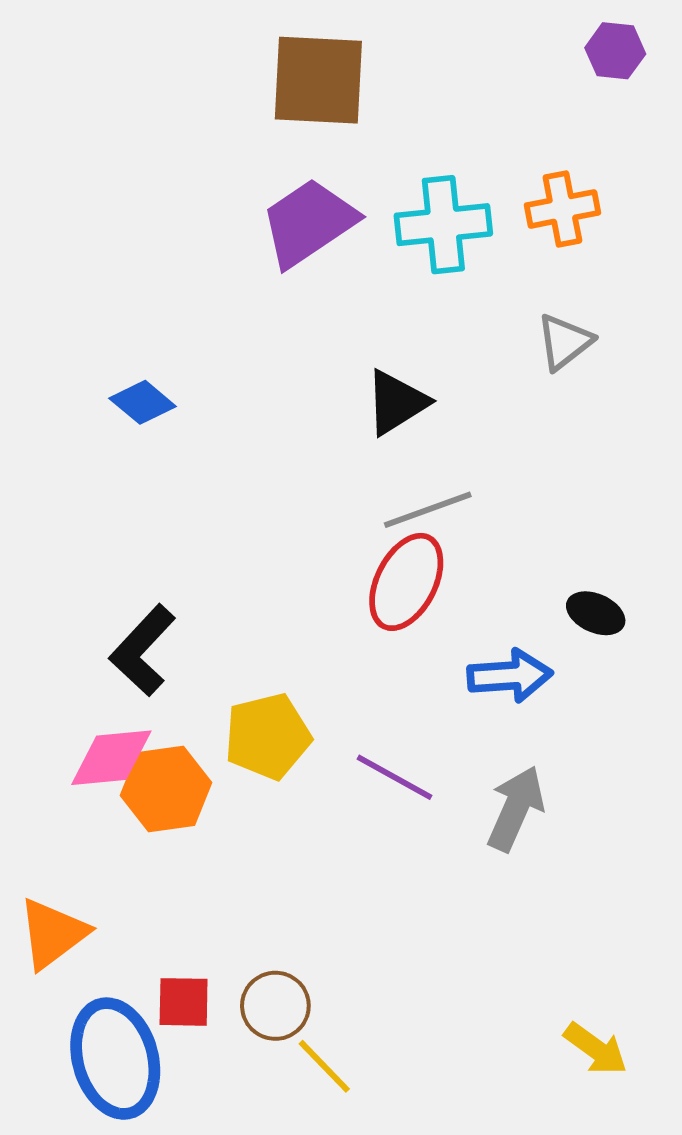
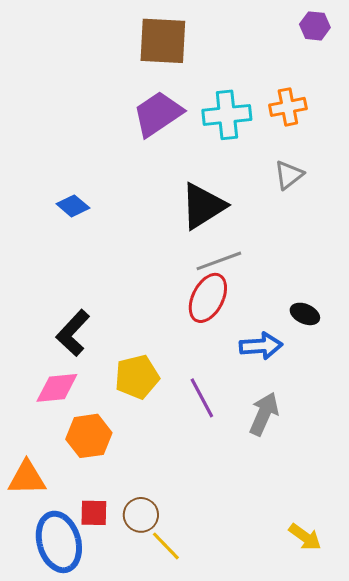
black triangle: (396, 402) -> (203, 206), size x1.4
purple line: (395, 777) -> (202, 398), turned 33
orange hexagon: (166, 789) -> (89, 436), moved
orange triangle: (53, 934) -> (27, 478), turned 36

